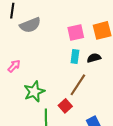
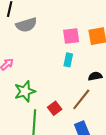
black semicircle: (94, 58) -> (95, 76), moved
brown line: (78, 85) -> (81, 99), moved

